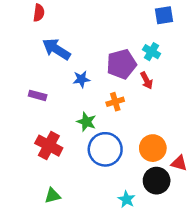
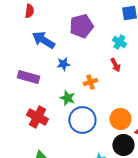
purple pentagon: (121, 64) -> (81, 26), moved
purple rectangle: (38, 95) -> (28, 77), size x1.5

